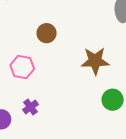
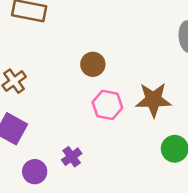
pink hexagon: (22, 67) -> (107, 105), moved

